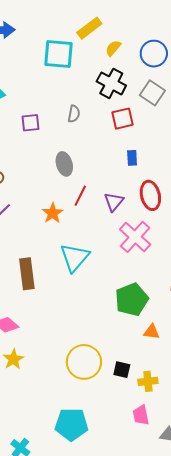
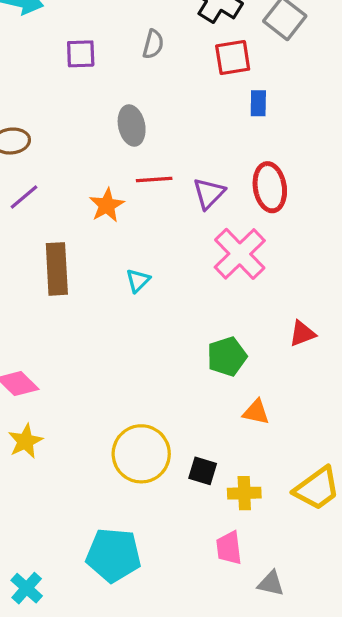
blue rectangle: (132, 158) -> (258, 103), moved
red line: (80, 196) -> (154, 180), turned 55
cyan triangle: (75, 257) -> (138, 281), size x0.5
brown rectangle: (27, 274) -> (57, 269), moved
green pentagon: (132, 299) -> (227, 356), size x0.7

